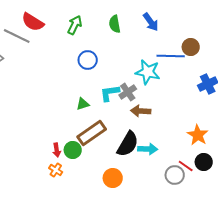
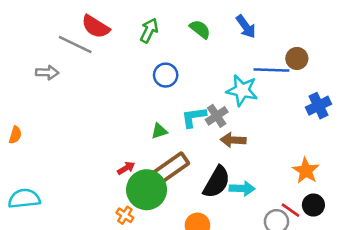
green semicircle: (115, 24) -> (200, 29), turned 138
red arrow: (57, 150) -> (126, 168), moved, turned -112
green circle: (73, 150) -> (147, 190), size x1.8

